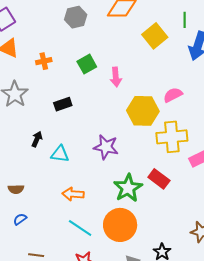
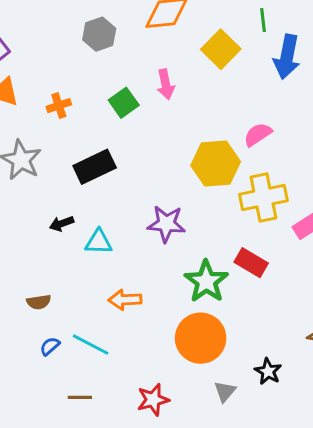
pink arrow: (116, 77) -> (166, 84), moved
black rectangle: (63, 104) -> (95, 167), size x1.5
black arrow: (37, 139) -> (62, 224), turned -126
cyan line: (80, 228) -> (91, 345), moved

